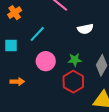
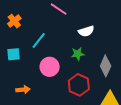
green star: (75, 60) -> (78, 54), moved

